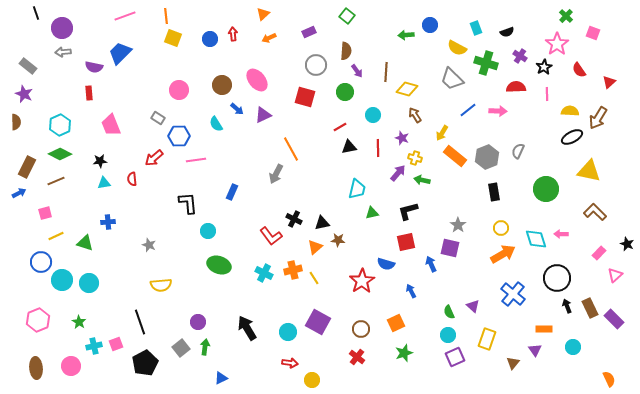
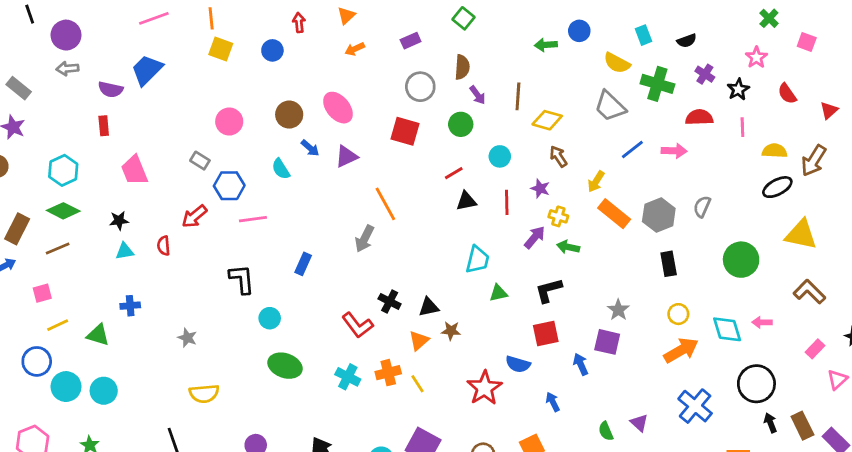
red arrow: (233, 34) -> (299, 22), moved
pink star: (557, 44) -> (756, 57), size x0.7

